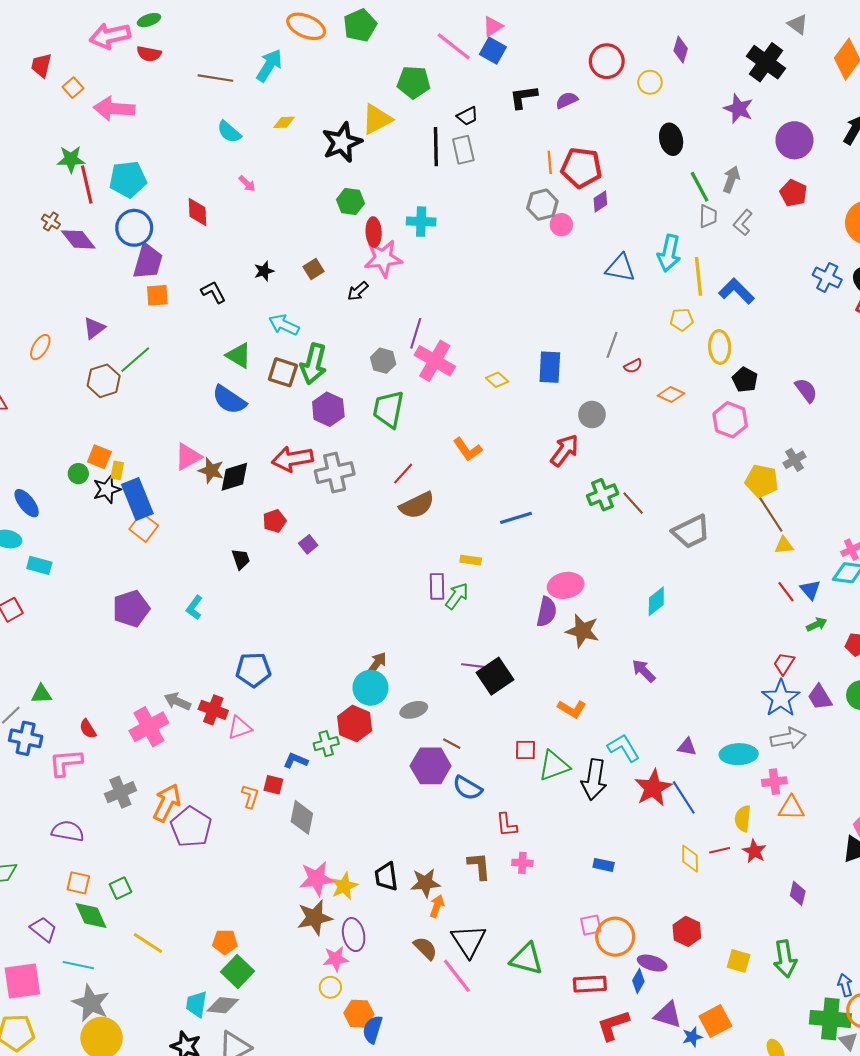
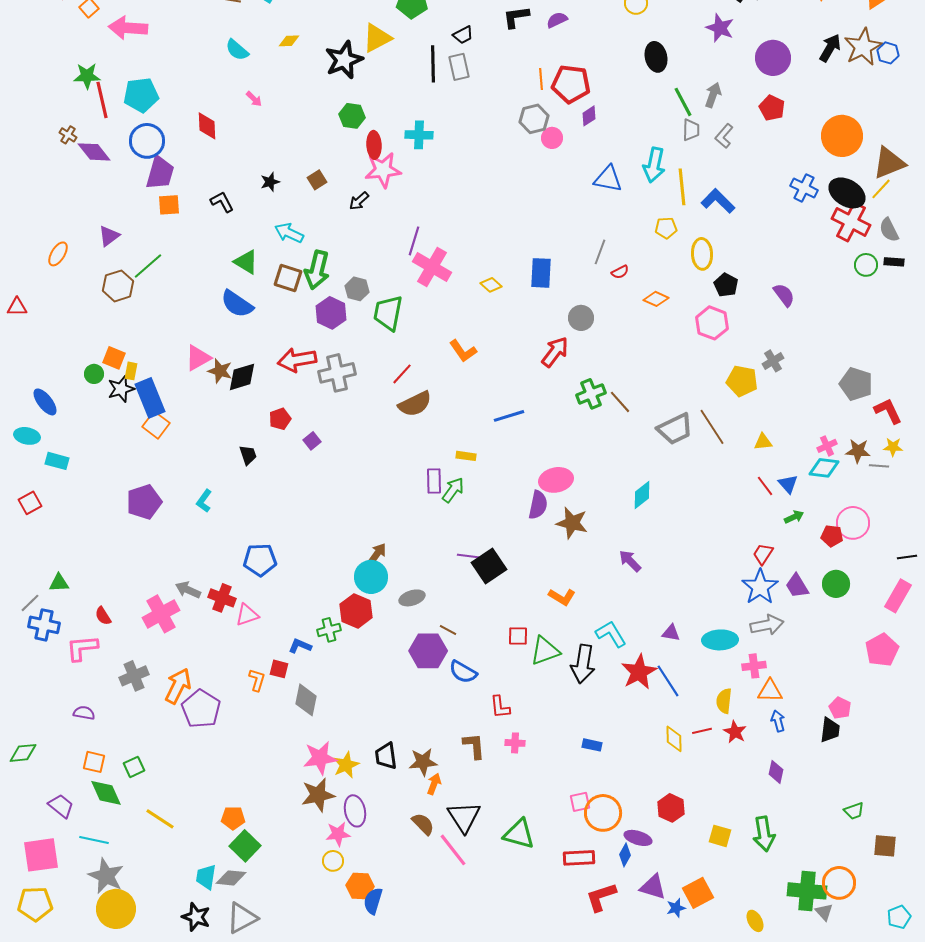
gray hexagon: (383, 361) -> (357, 289), moved
brown line: (770, 514) -> (712, 427), moved
purple semicircle: (68, 831) -> (84, 713), size x0.7
blue arrow: (845, 985) -> (778, 721), moved

